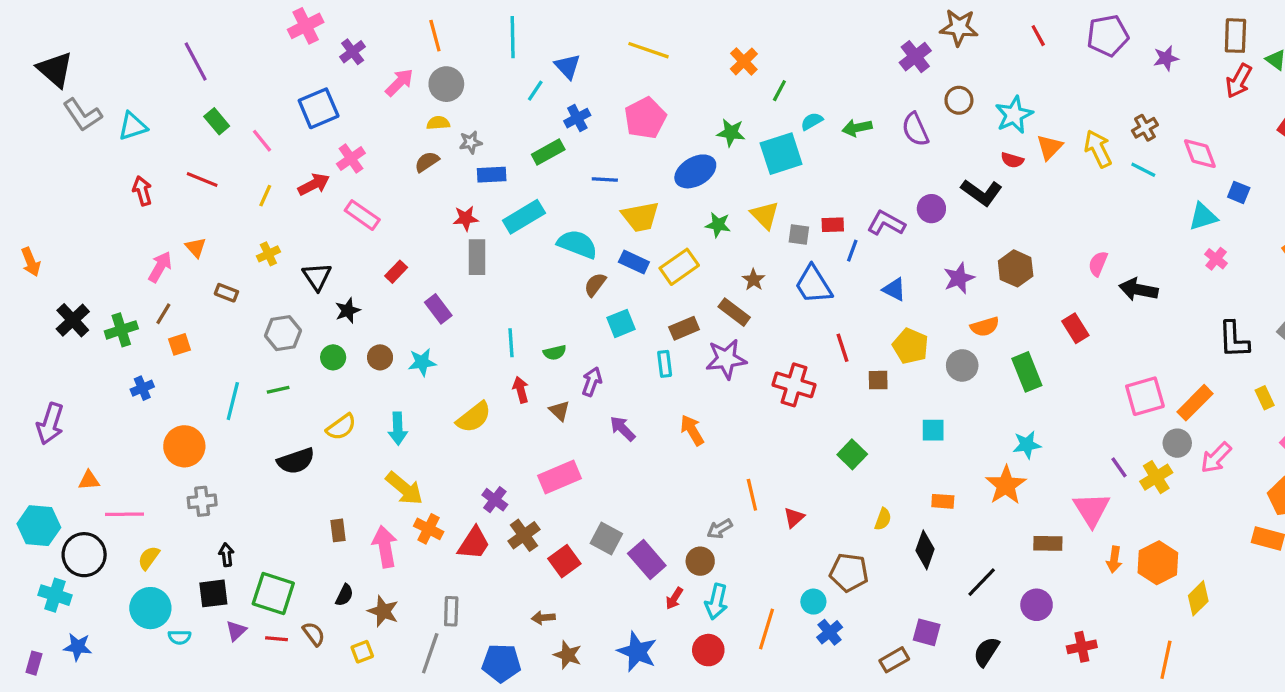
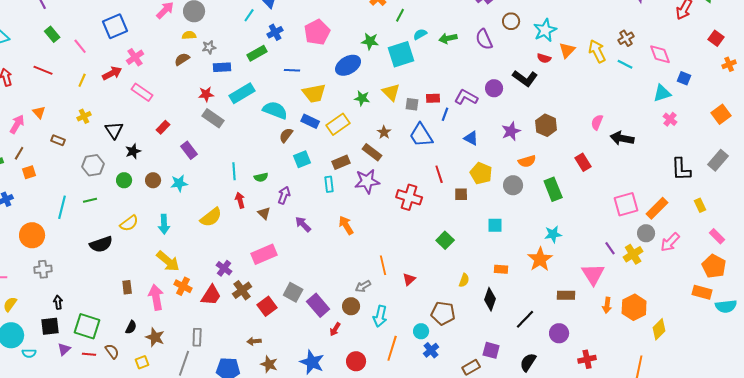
gray rectangle: (477, 257) -> (213, 118), turned -55
cyan arrow: (716, 602) -> (380, 316), moved

